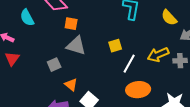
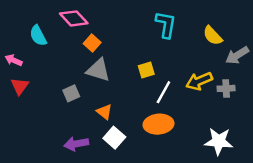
orange square: (71, 24) -> (92, 43), turned 32
orange triangle: (71, 85) -> (104, 112), moved
orange ellipse: (138, 90) -> (159, 124), moved

